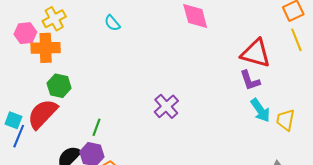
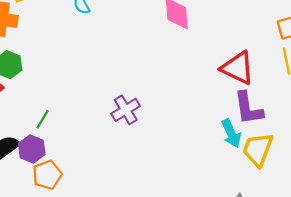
purple L-shape: (250, 80) -> (248, 108), moved, size x1.4
yellow trapezoid: (285, 120) -> (258, 149), size x1.4

